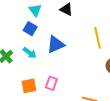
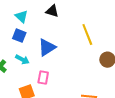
pink rectangle: (51, 83) -> (43, 78), moved

